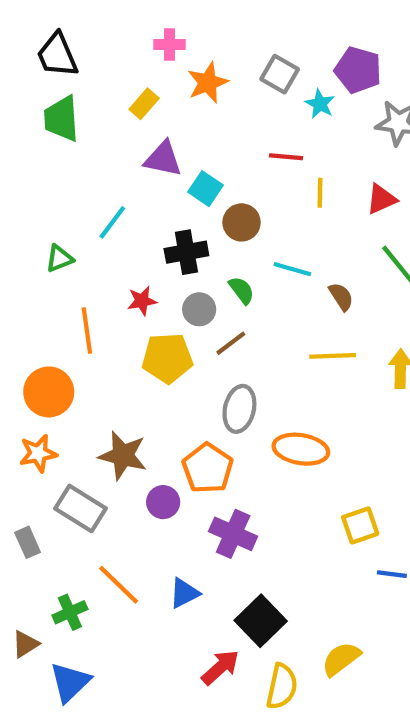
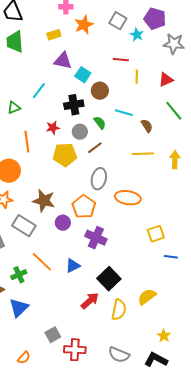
yellow rectangle: (144, 104) -> (54, 35), turned 32

